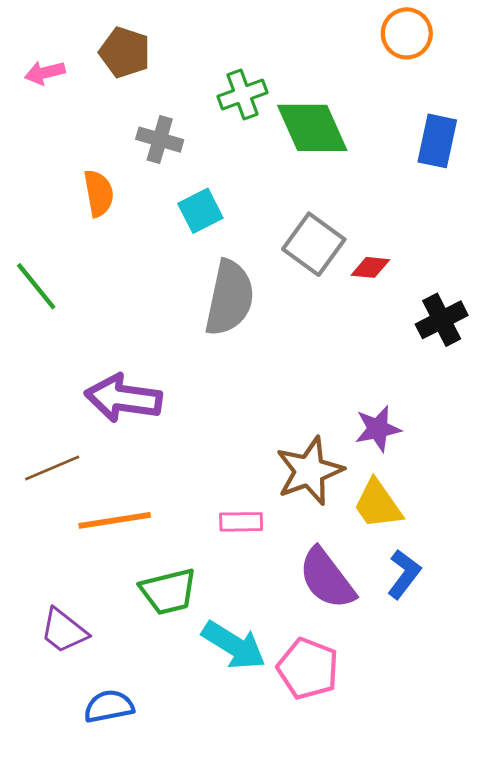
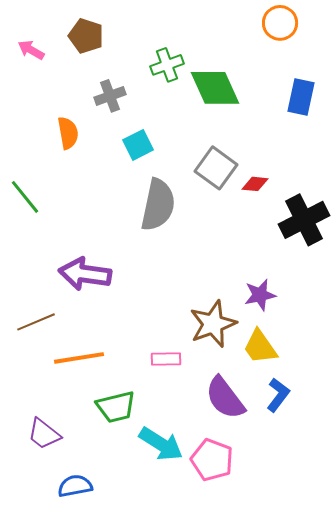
pink arrow: (45, 73) -> (31, 50), turned 44
gray cross: (160, 140) -> (110, 96), turned -36
black cross: (442, 320) -> (304, 220), size x1.4

